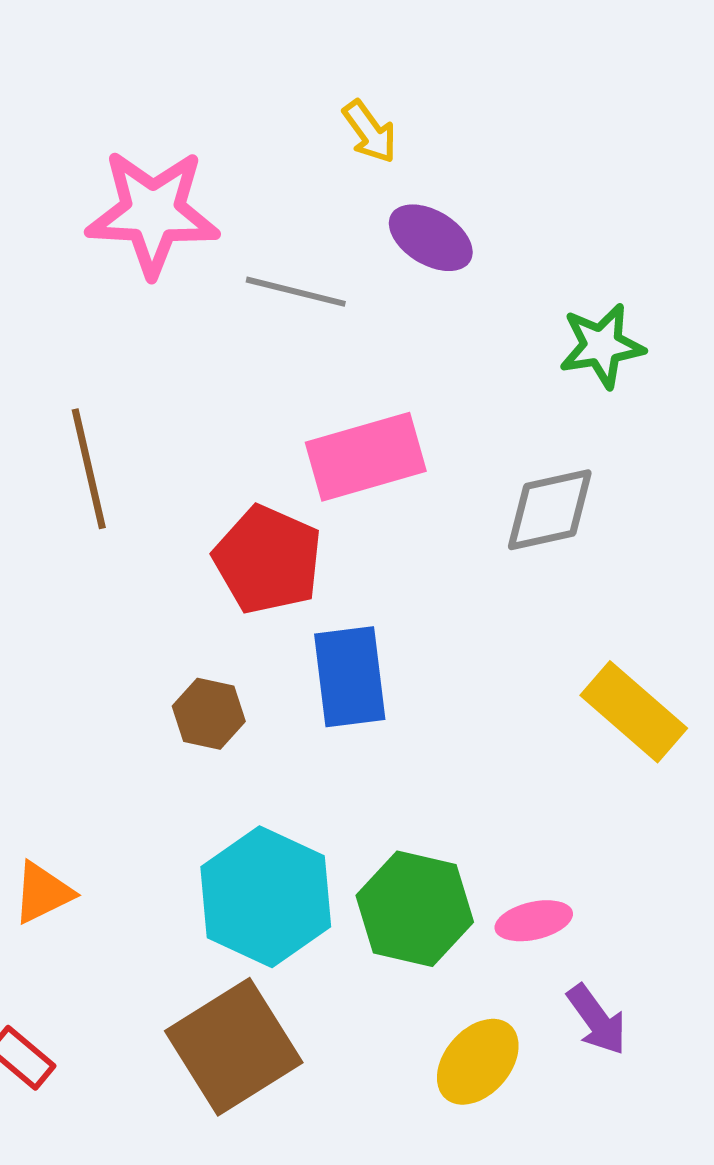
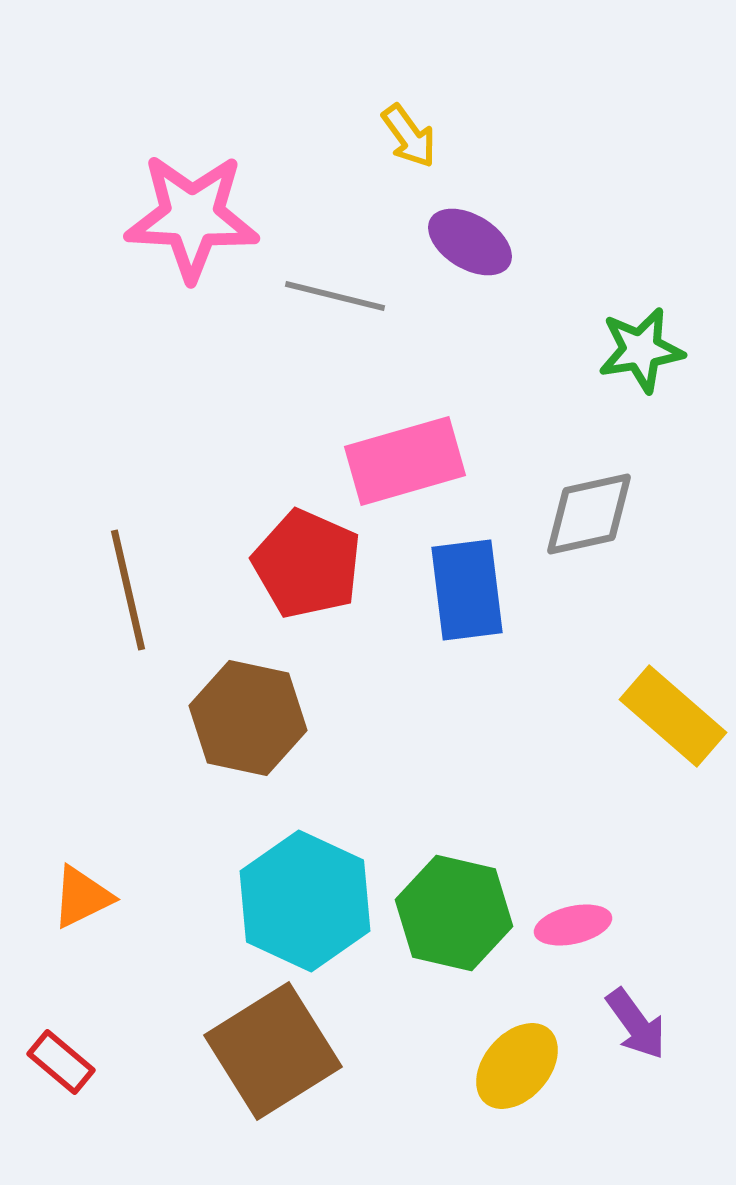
brown line: (89, 469) -> (128, 590), moved
blue rectangle: (350, 677) -> (467, 590), moved
brown hexagon: (209, 714) -> (248, 718), size x1.6

